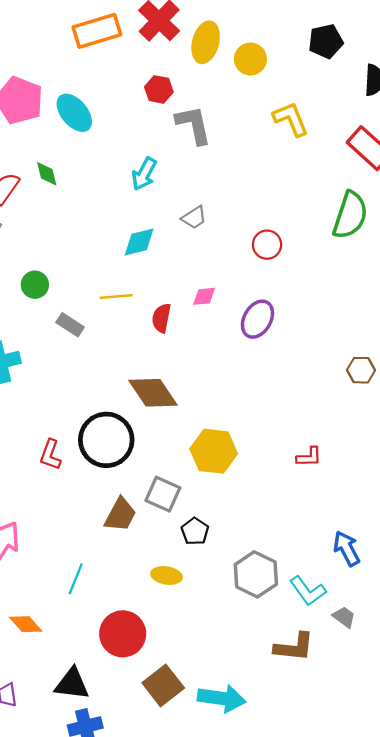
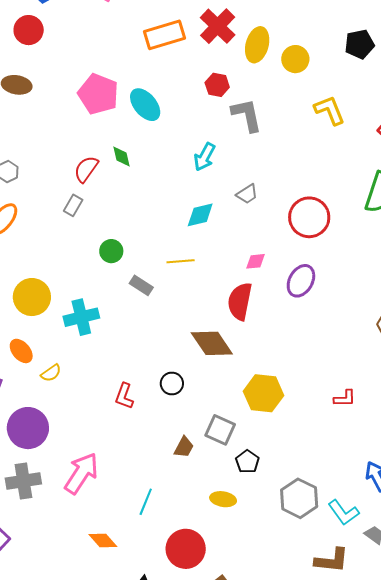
red circle: (267, 245) -> (309, 217), size x1.6
red semicircle: (161, 318) -> (240, 301), moved, size x1.5
black circle: (106, 440) -> (172, 383), size x0.5
brown trapezoid: (120, 515) -> (184, 447), size x0.7

